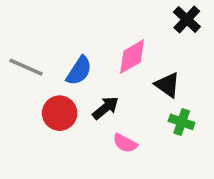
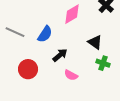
pink diamond: (132, 57) -> (72, 14), moved
red circle: (60, 113) -> (28, 69), moved

